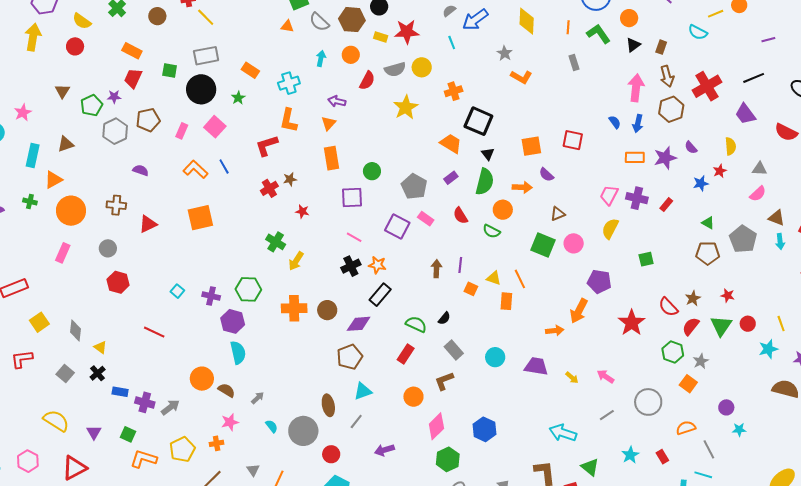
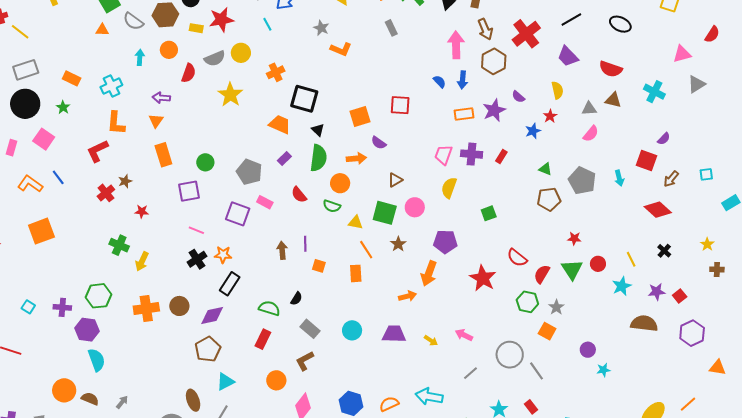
brown triangle: (777, 218) -> (613, 100), moved
yellow triangle: (494, 278) -> (356, 222), moved
brown star: (693, 298) -> (398, 244), moved
orange semicircle: (686, 428) -> (389, 404), moved
gray line: (709, 449) -> (536, 371), moved

